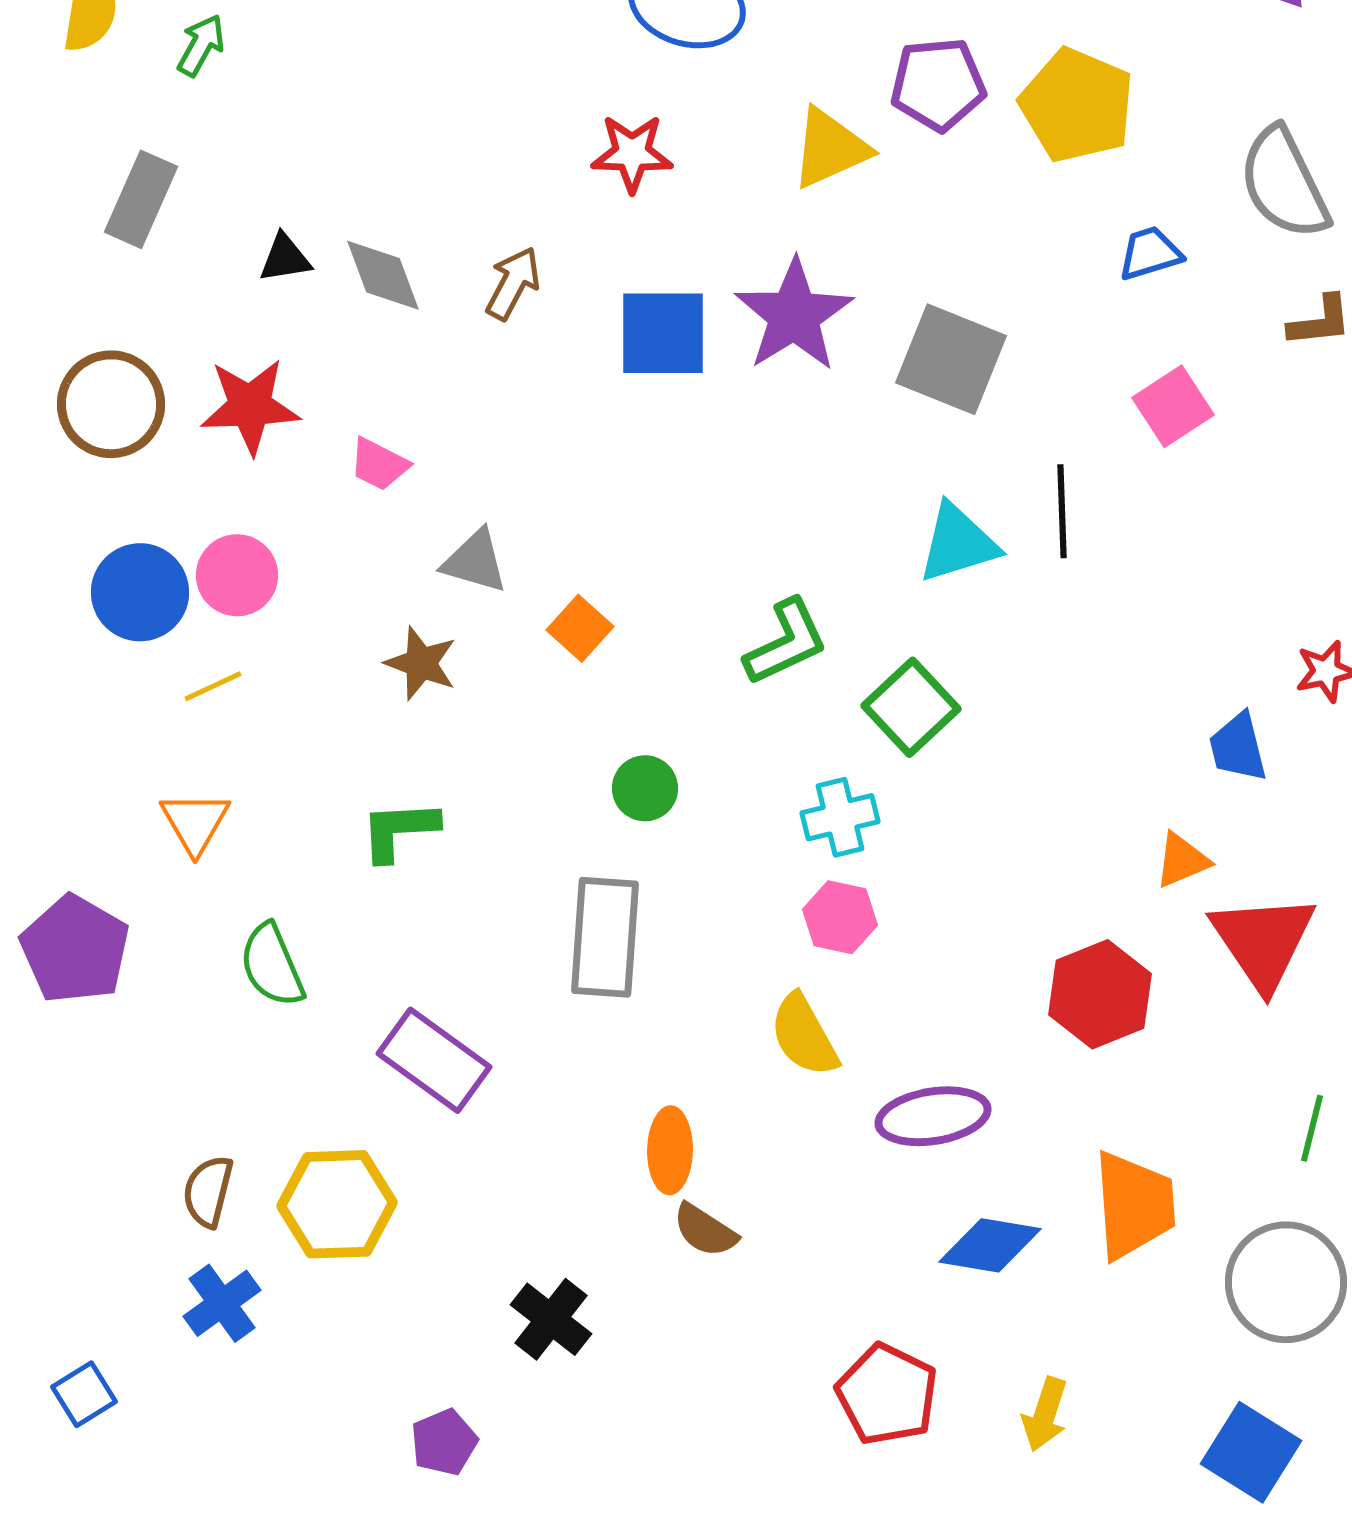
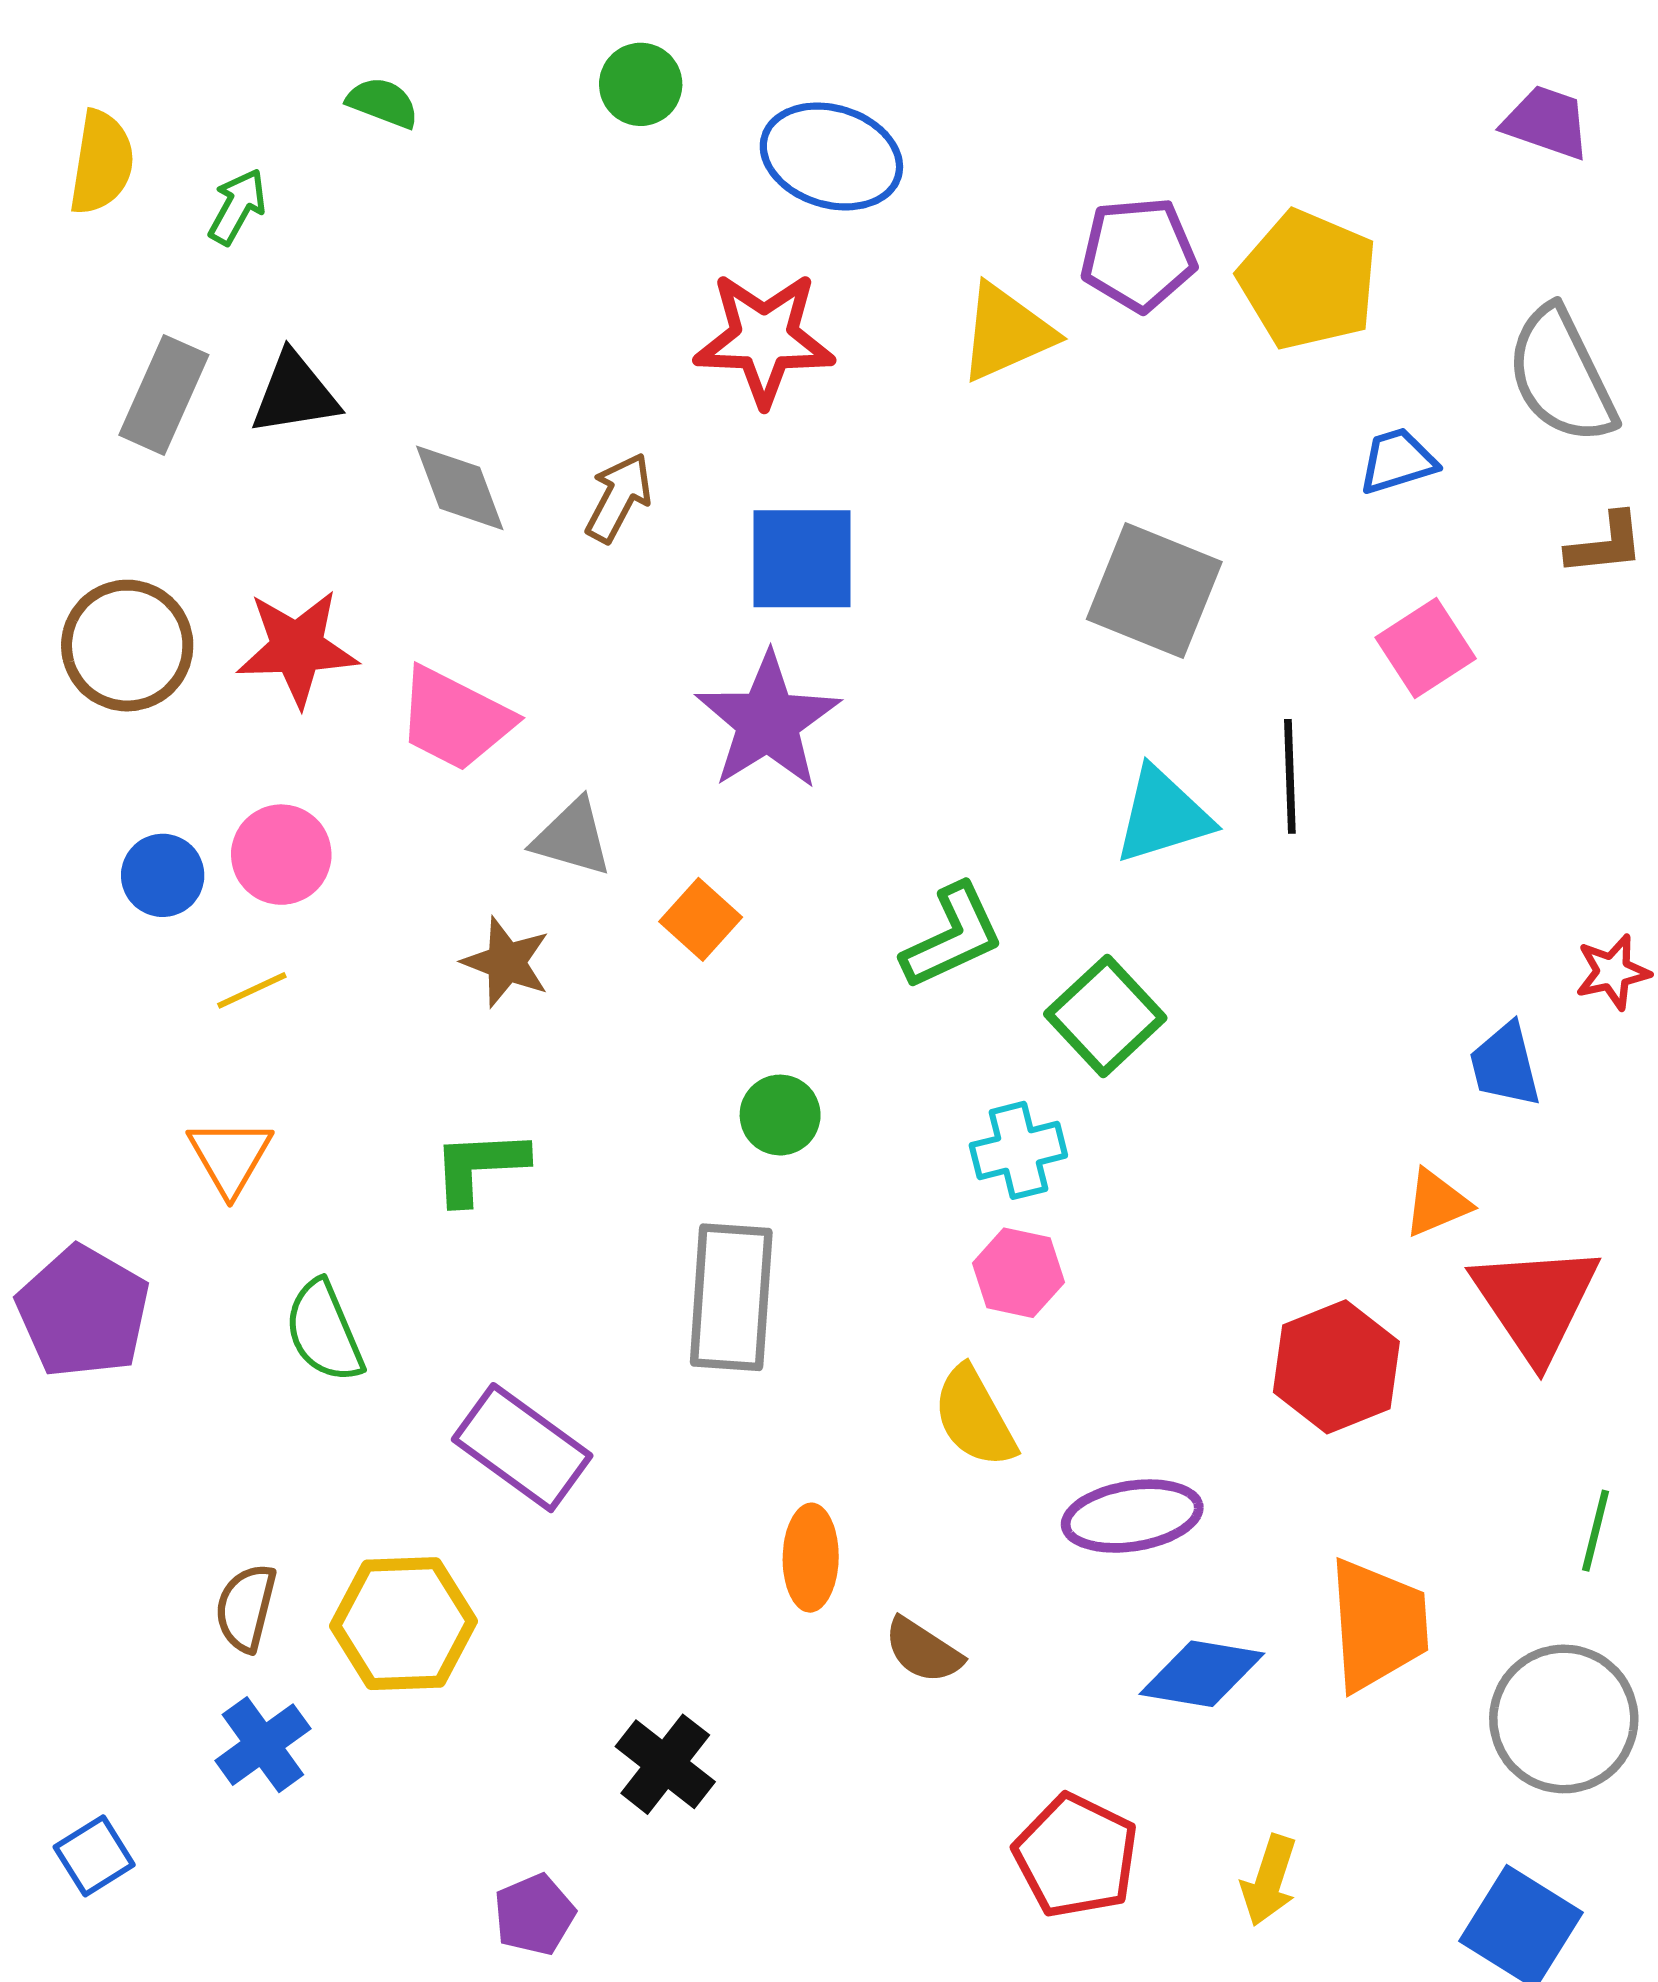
red star: (632, 153) -> (764, 339), size x1.4
black triangle: (285, 258) -> (295, 394), moved, size x1.4
purple star: (794, 315) -> (768, 721), moved
pink trapezoid: (379, 464) -> (455, 719), size x1.6
blue circle: (140, 592) -> (163, 875), size x0.7
brown semicircle: (705, 1230) -> (923, 1651), moved

